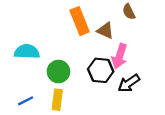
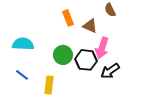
orange rectangle: (80, 21) -> (68, 18), size x0.7
green circle: (58, 72) -> (63, 55), moved
blue line: (26, 101) -> (22, 75), moved, turned 64

